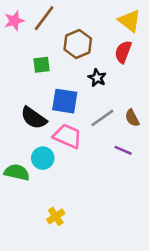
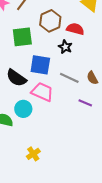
red semicircle: (123, 52) -> (75, 29), moved, turned 84
green square: (41, 65) -> (22, 37), size x1.5
gray line: (102, 118) -> (69, 78), turned 60

